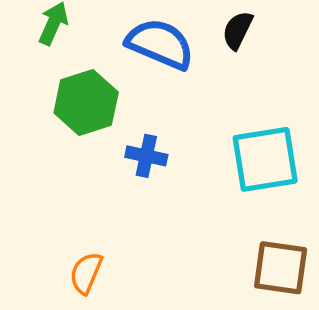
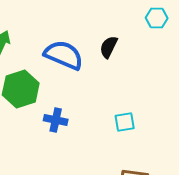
cyan square: (265, 159) -> (125, 122), size x0.5

